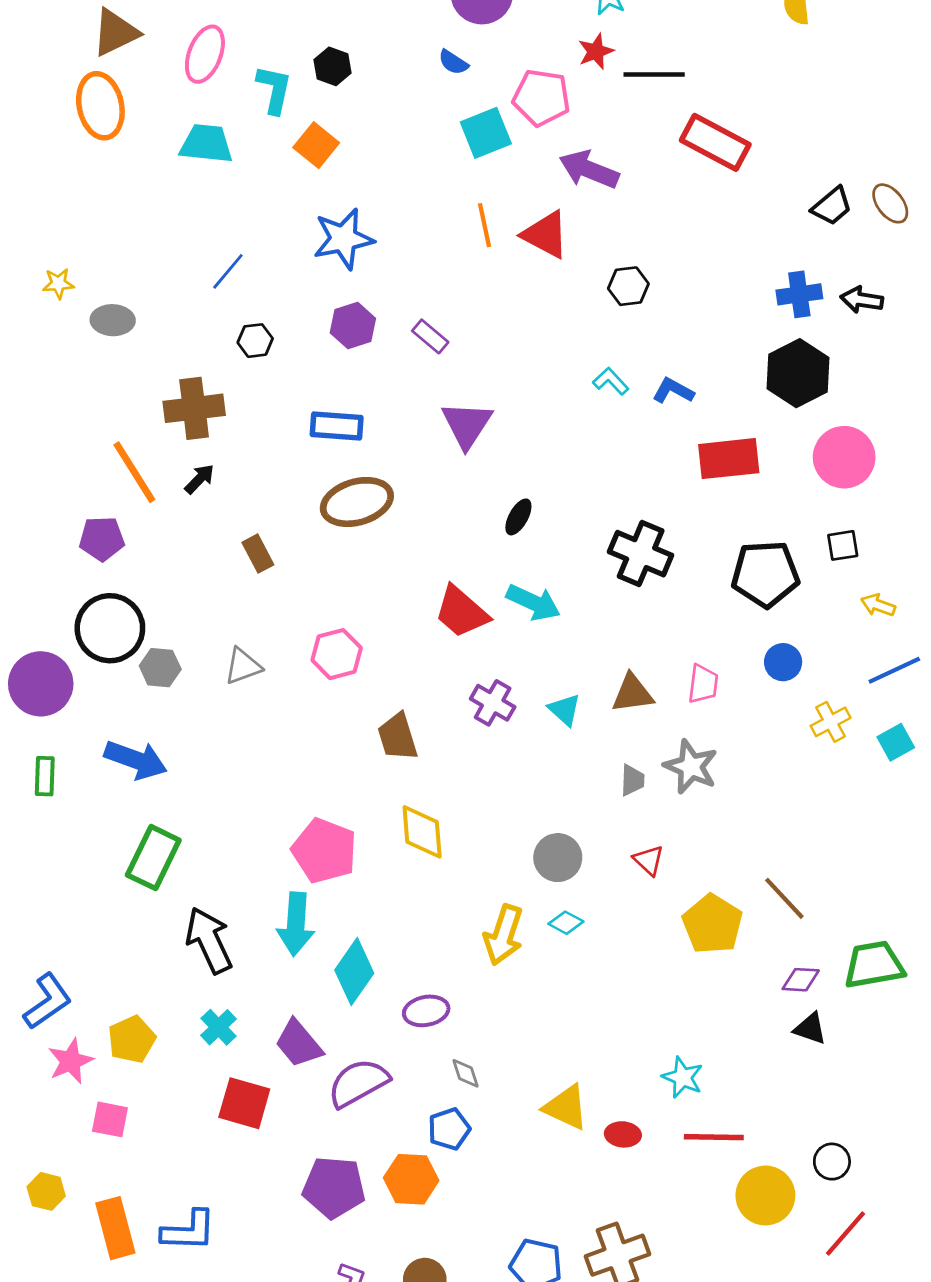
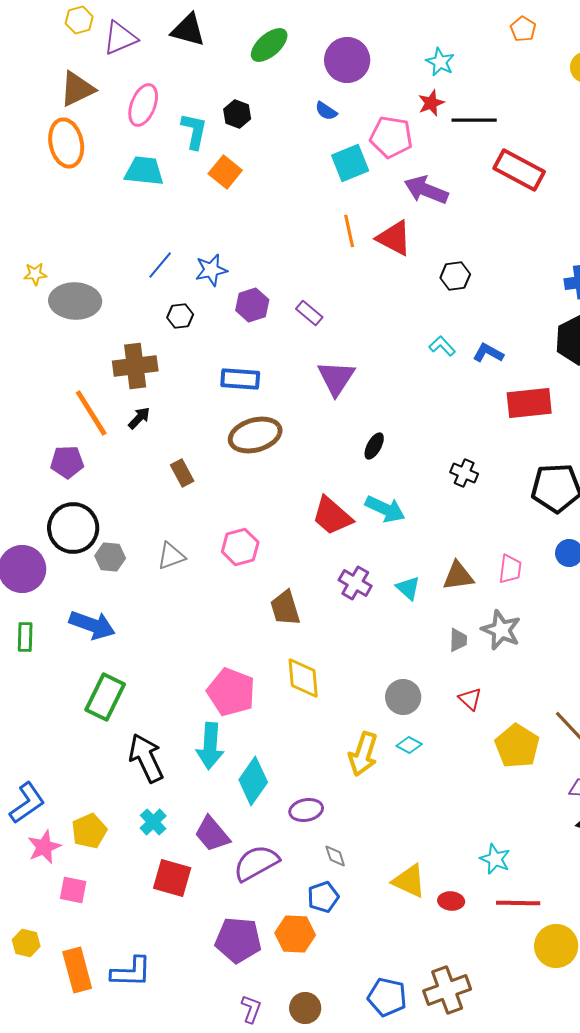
blue star: (343, 239) -> (211, 270), moved, size x0.7
gray ellipse: (113, 320) -> (75, 301), size x1.6
black cross: (641, 554) -> (464, 473), size x0.6

